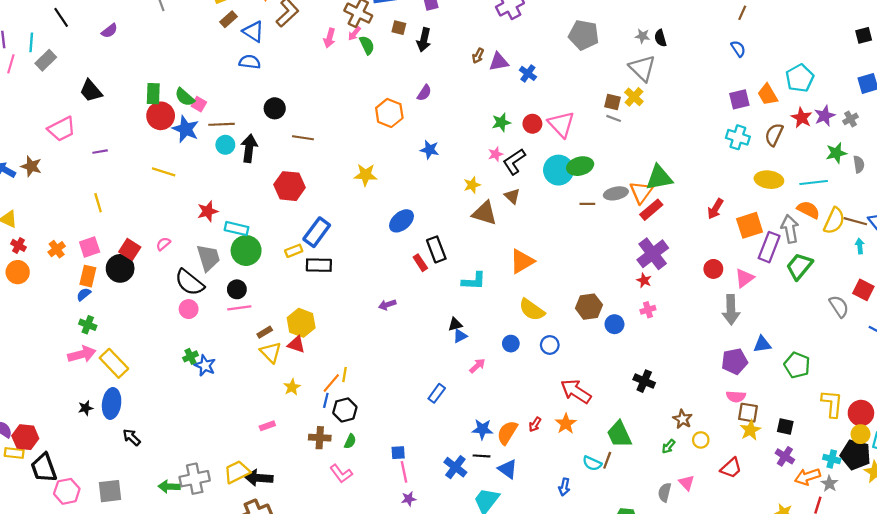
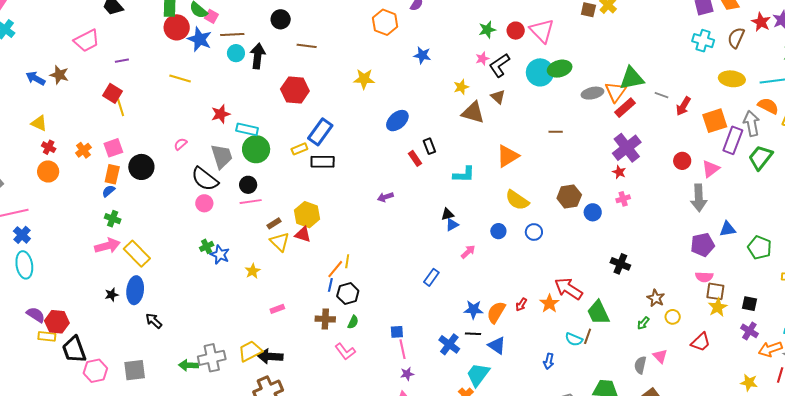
gray line: (614, 118) -> (662, 95), moved
brown line: (587, 204) -> (556, 132), moved
red square: (130, 249) -> (112, 93), moved
black rectangle: (436, 249) -> (429, 146), size x0.7
yellow star: (292, 387) -> (253, 271), moved
red arrow: (576, 391) -> (568, 289), moved

